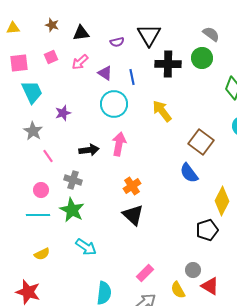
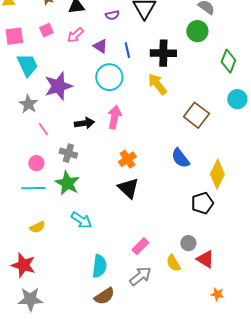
black cross: (168, 64) -> (163, 53), moved
purple star: (63, 113) -> (58, 86), size x1.8
blue semicircle: (189, 173) -> (180, 158), moved

